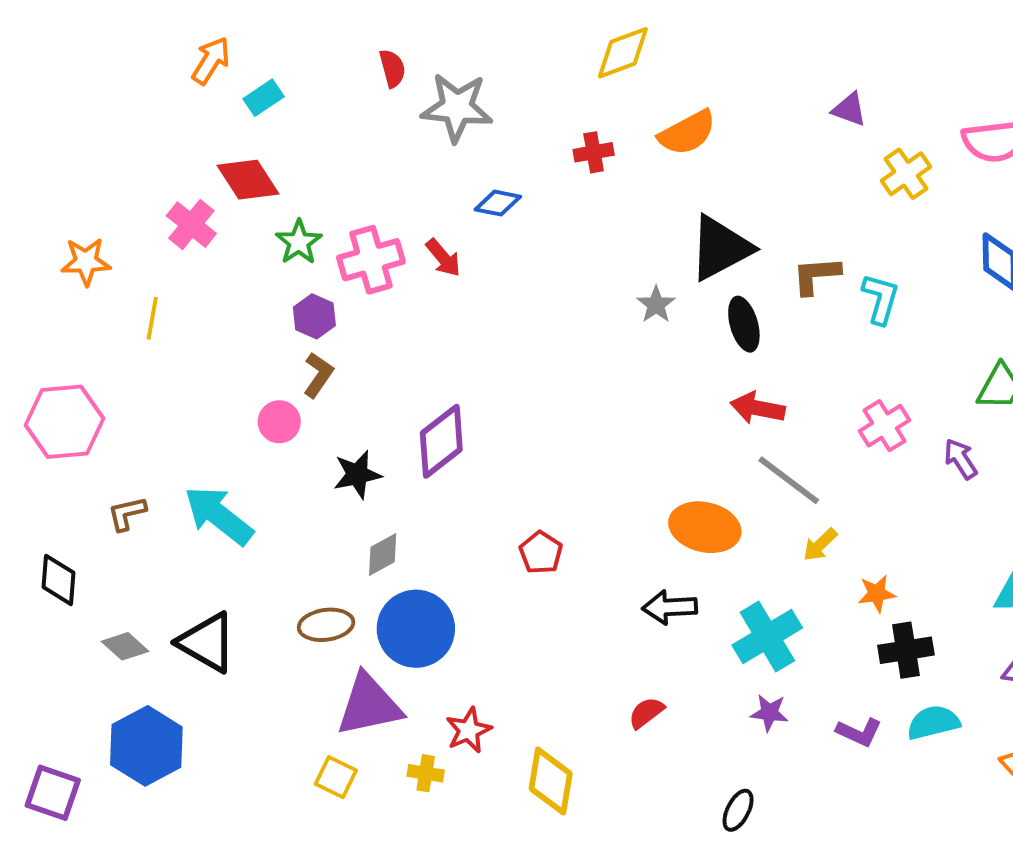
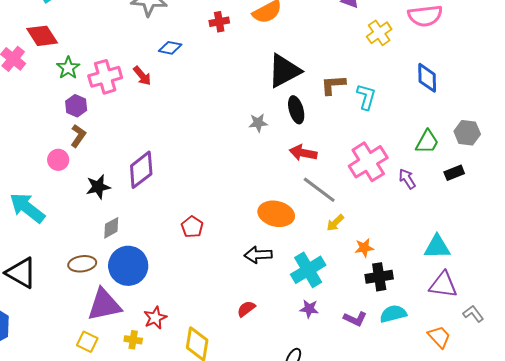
gray star: (656, 305) -> (258, 123), moved, turned 30
pink cross: (884, 426) -> (368, 162), size x1.5

